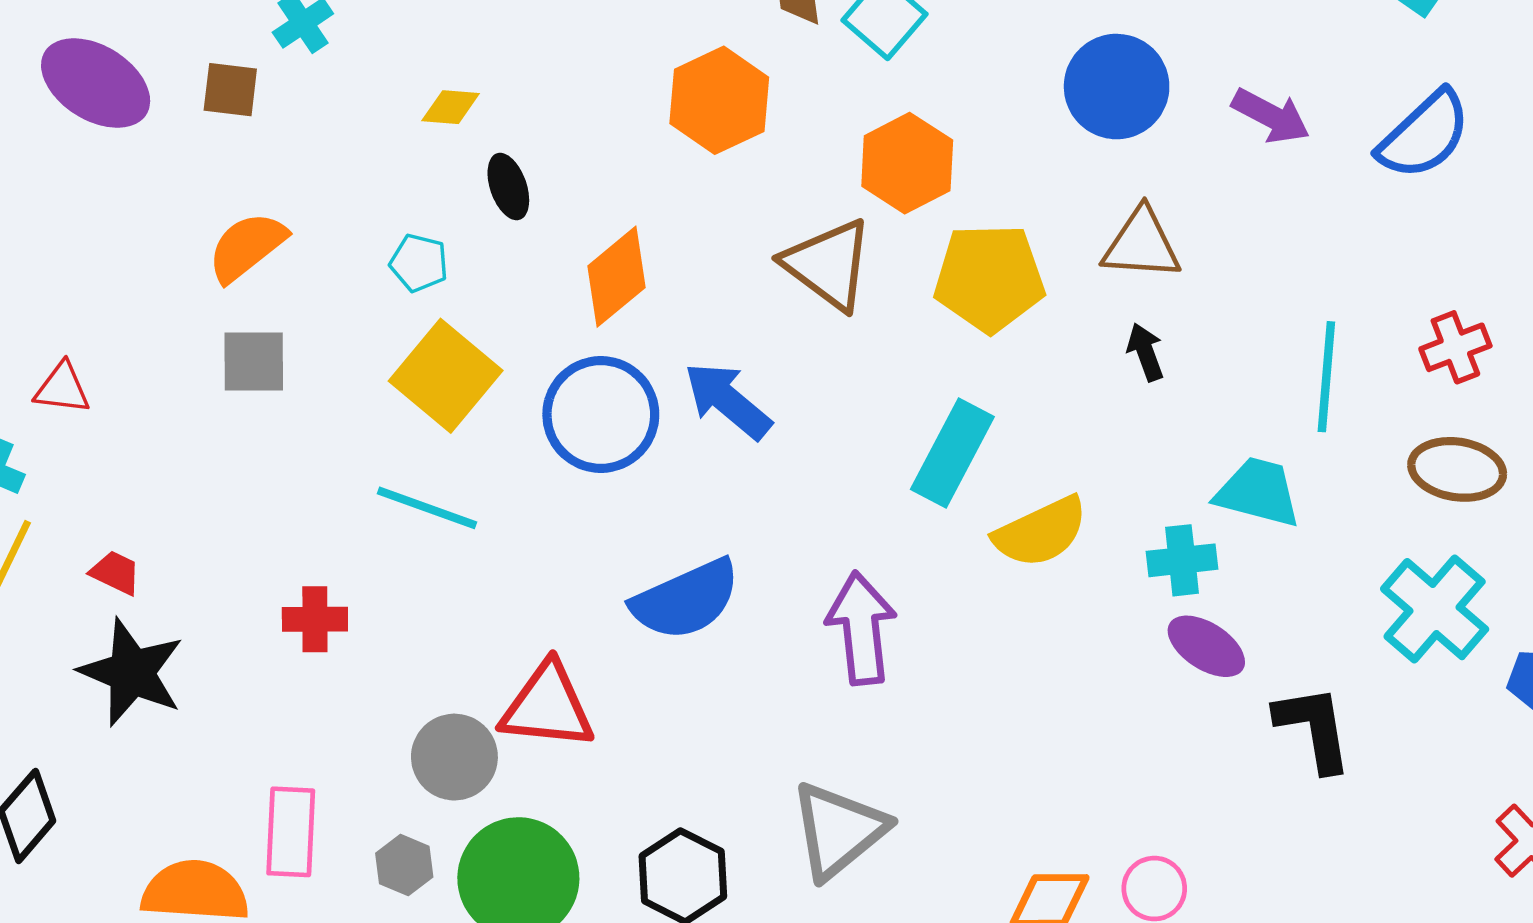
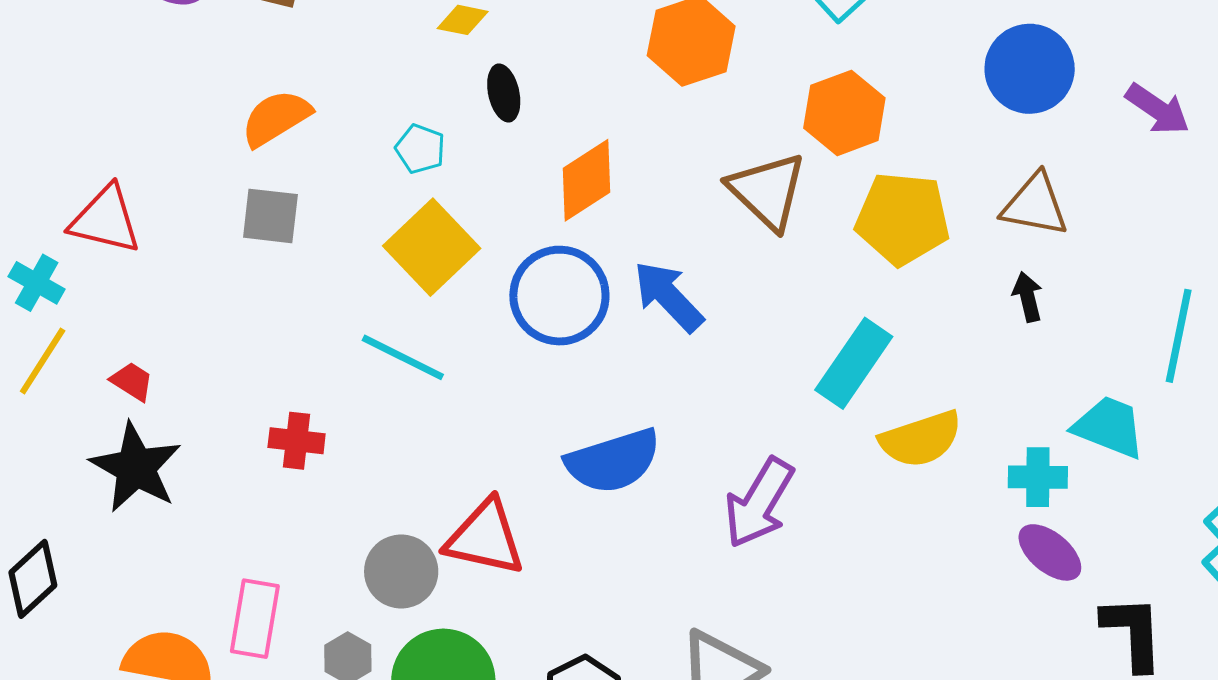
red triangle: (62, 388) -> (105, 220), size x1.5
purple arrow: (861, 628) -> (759, 503), turned -150

